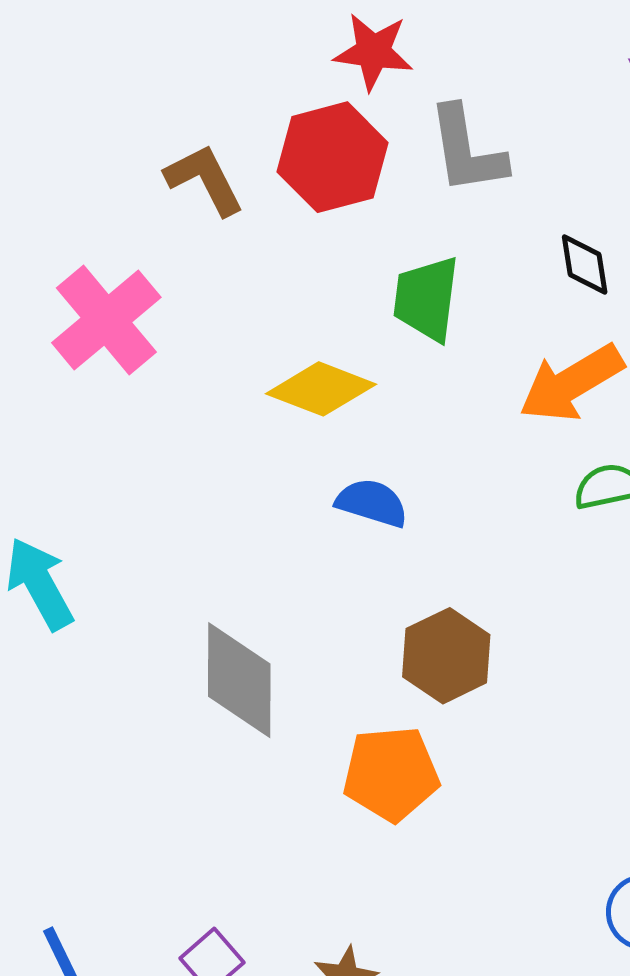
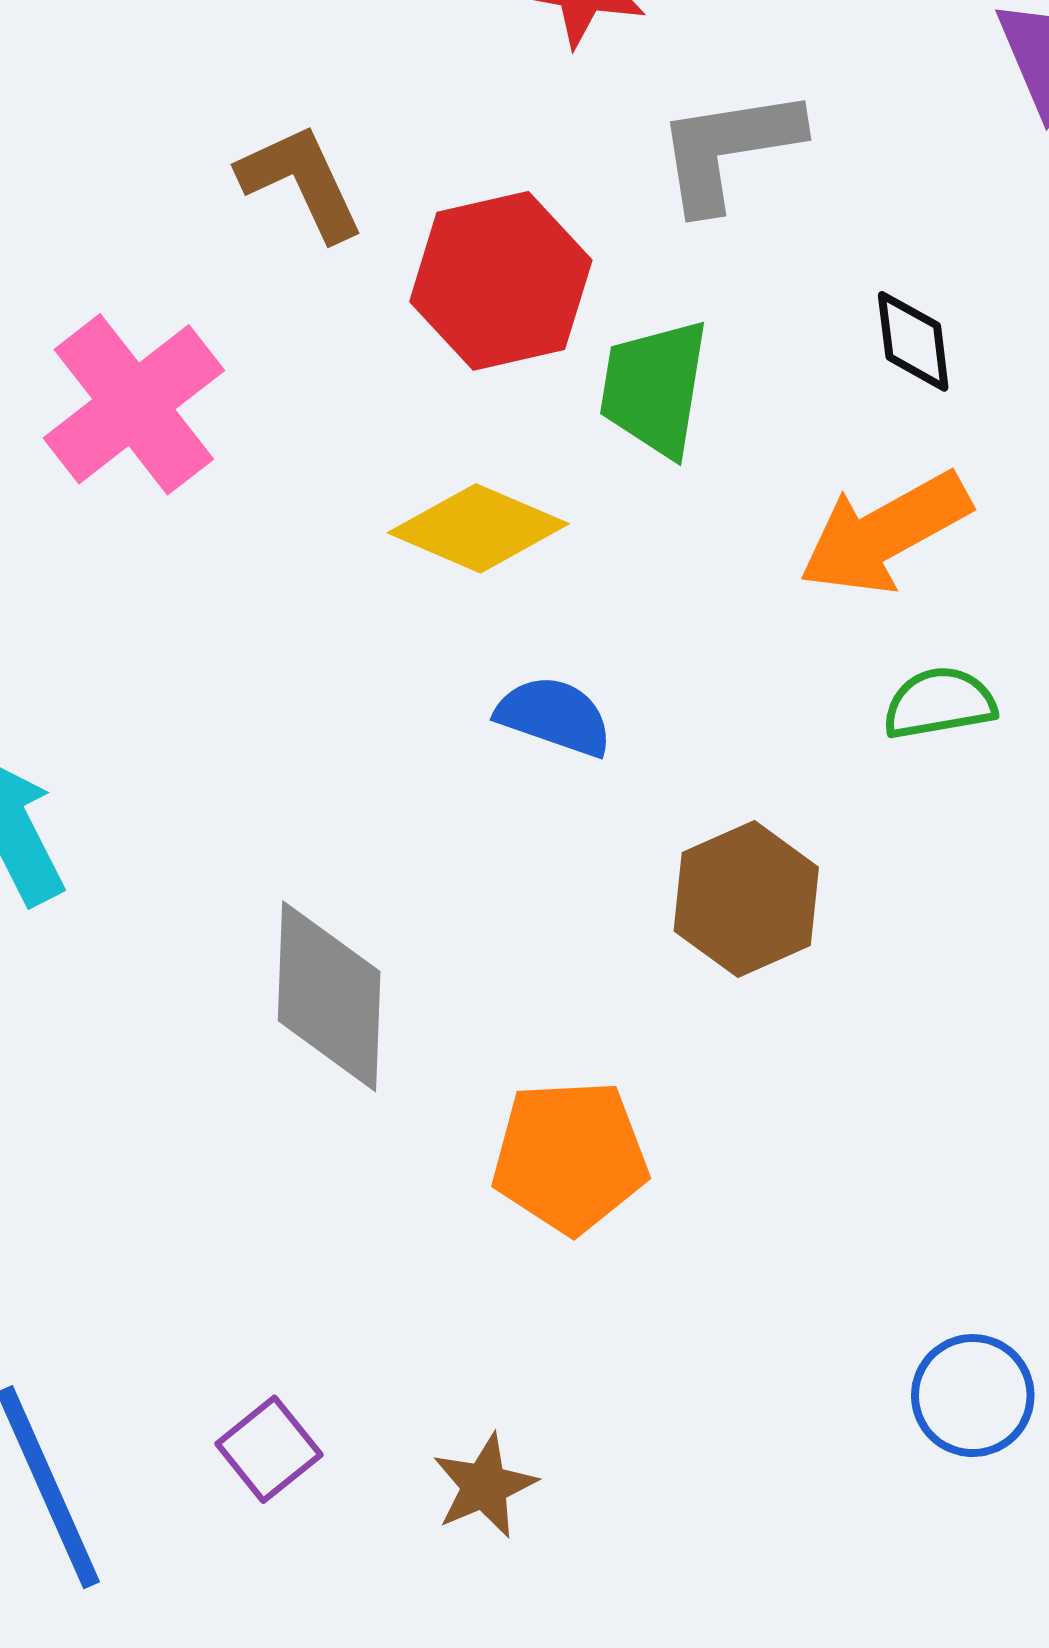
gray L-shape: (467, 150) -> (728, 149), turned 88
red hexagon: (332, 157) -> (501, 281), moved
brown hexagon: (446, 656) -> (746, 899), moved

